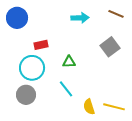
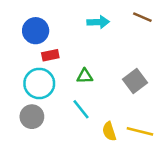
blue circle: (17, 18) -> (36, 31), moved
gray square: (110, 47) -> (135, 81), moved

